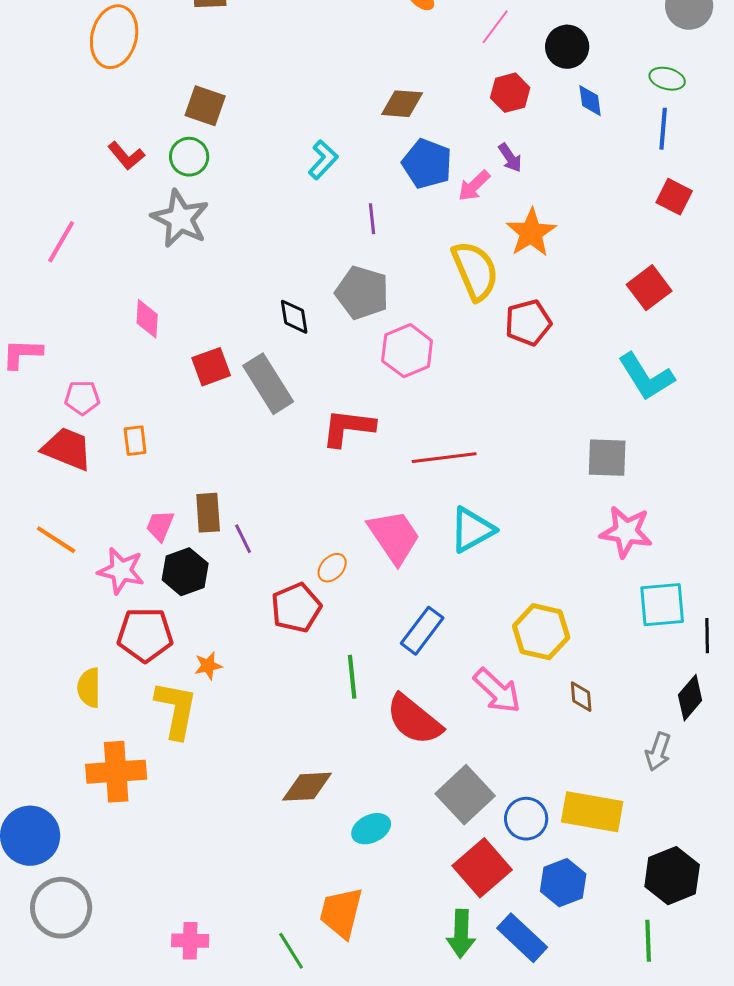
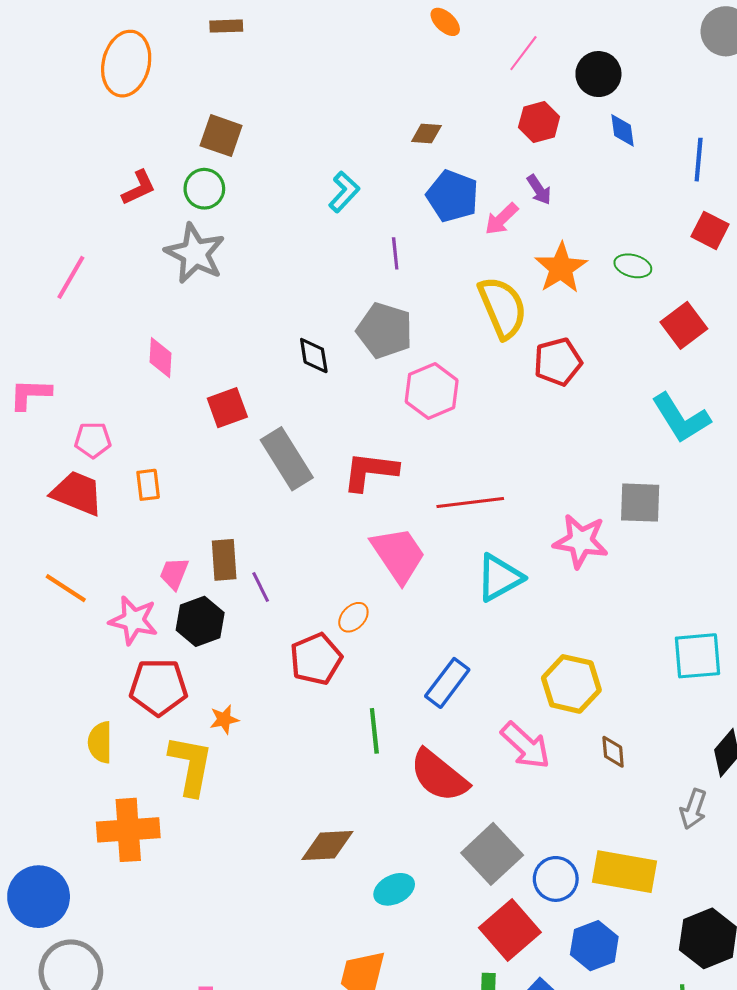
green ellipse: (667, 79) -> (633, 266), moved
brown diamond: (402, 104) -> (426, 133), size x0.7
red L-shape: (126, 156) -> (139, 188), turned -75
gray rectangle: (268, 384) -> (287, 459), moved
pink star: (626, 532) -> (581, 541), moved
pink trapezoid: (394, 537) -> (398, 555), moved

